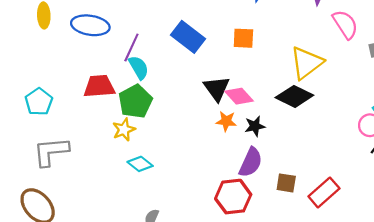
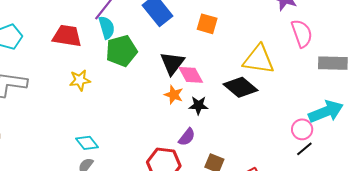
yellow triangle: (307, 63) -> (259, 59), turned 32
green pentagon: (135, 101) -> (121, 51), moved
purple semicircle: (251, 162) -> (187, 137), size x0.7
cyan diamond: (140, 164) -> (87, 143), moved

